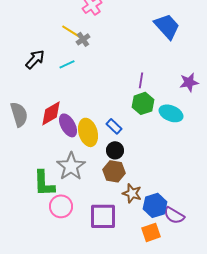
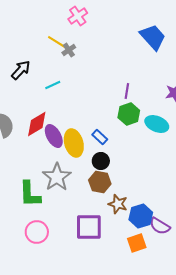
cyan line: (67, 64) -> (53, 85), moved
pink circle: (61, 206) -> (37, 232), moved

